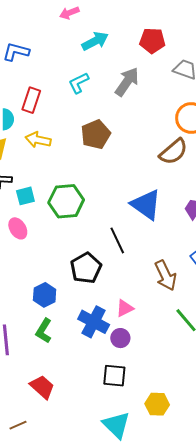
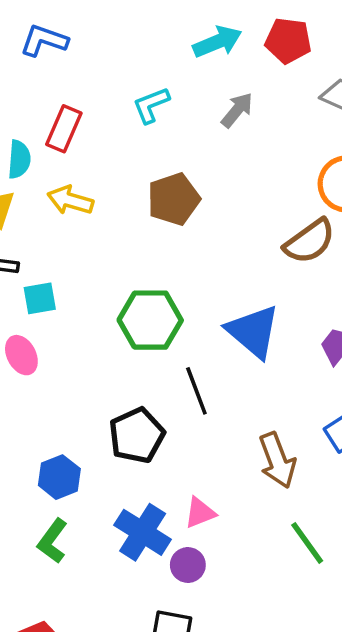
cyan arrow: (95, 41) -> (217, 42), moved
gray arrow: (127, 82) -> (237, 110), size x0.7
green hexagon: (66, 201) -> (150, 320), moved

